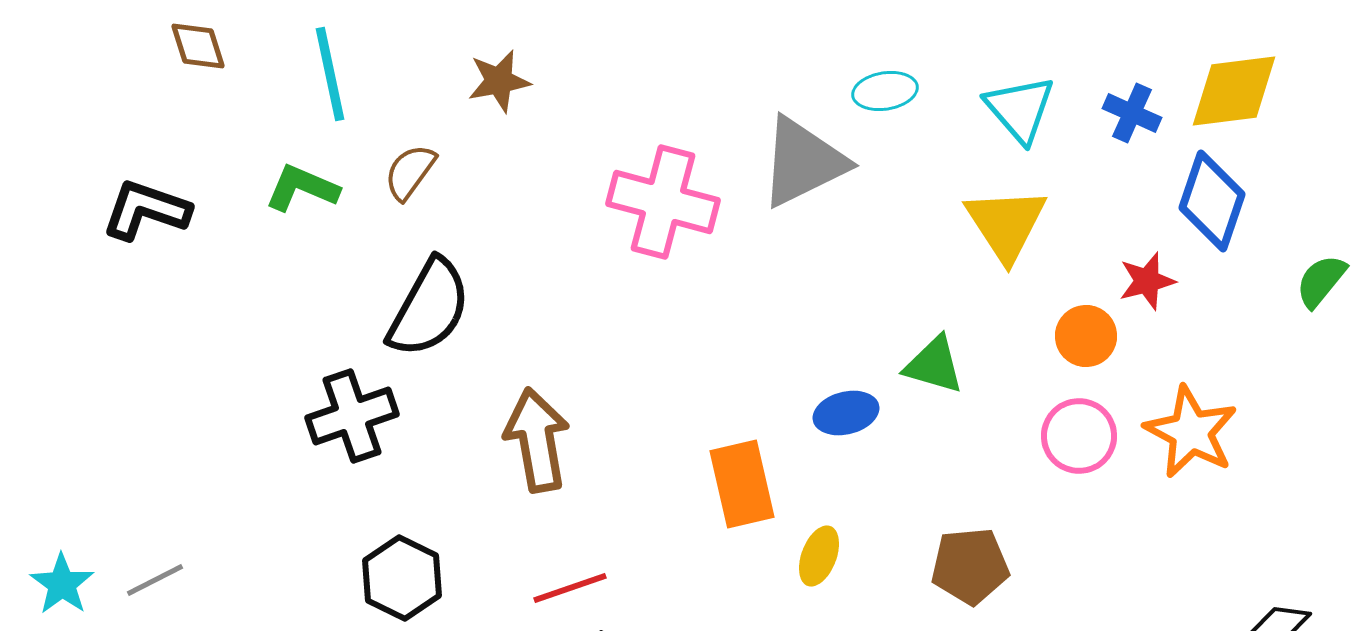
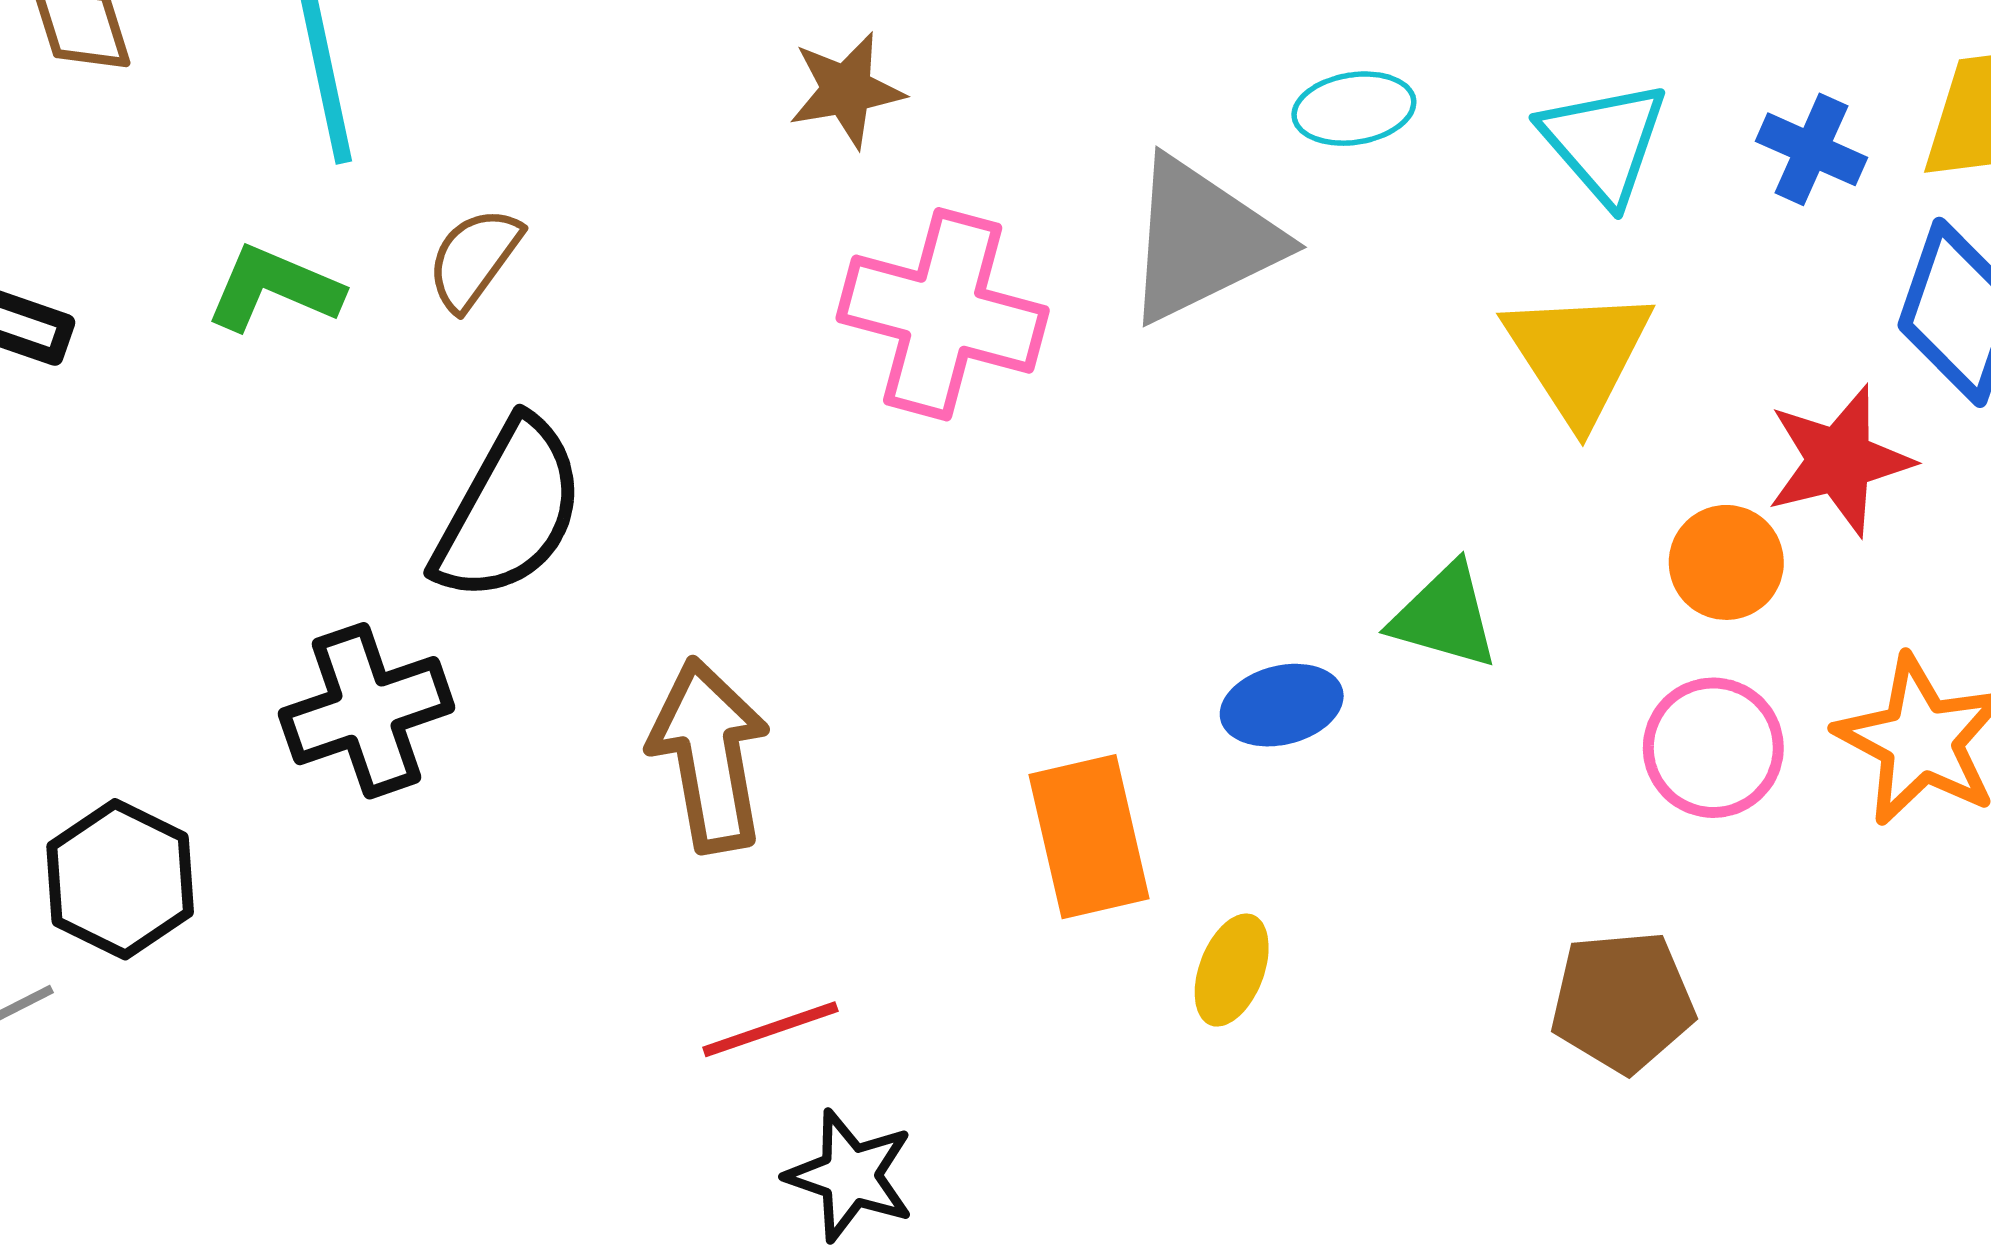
brown star: (499, 81) -> (846, 90), moved
red star: (1147, 281) -> (1839, 461), size x1.4
brown pentagon: (970, 566) -> (1623, 1002), moved
black hexagon: (402, 578) -> (120, 879), moved

